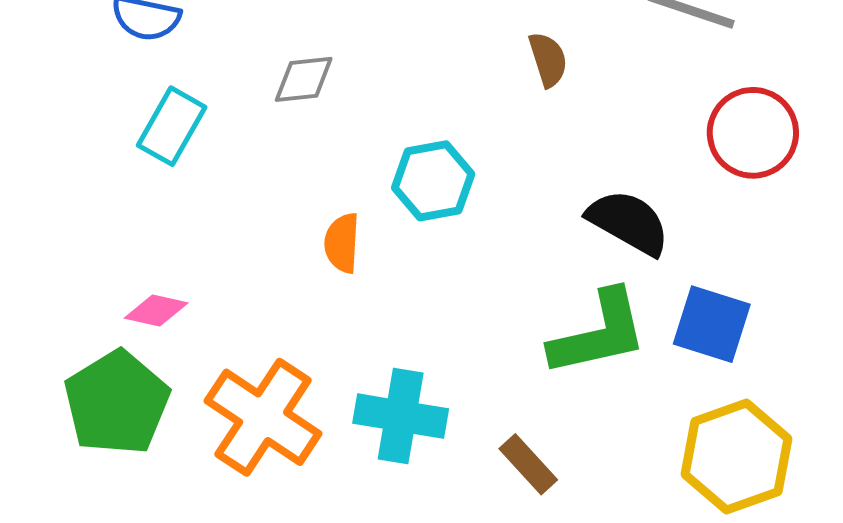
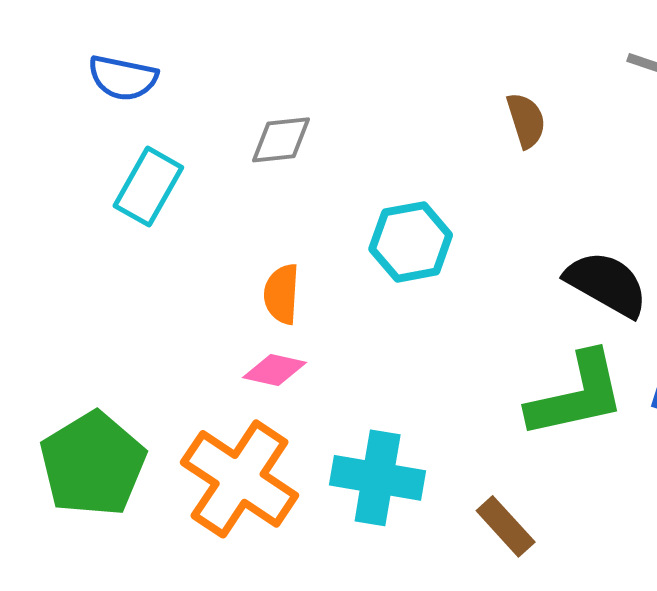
orange semicircle: (342, 243) -> (282, 294), moved
pink diamond: (156, 311) -> (275, 370), moved

